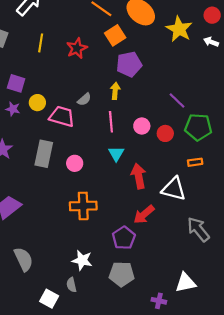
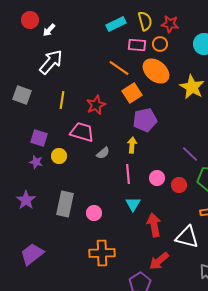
pink trapezoid: (62, 116) -> (82, 132), moved

